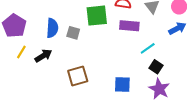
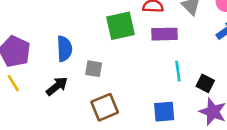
gray square: (73, 33) -> (94, 69), moved
cyan line: (148, 48) -> (178, 71), moved, turned -56
yellow line: (21, 52) -> (13, 83), moved, turned -56

